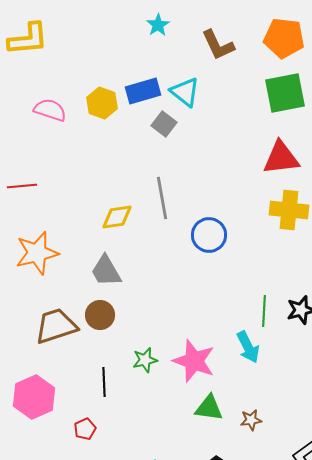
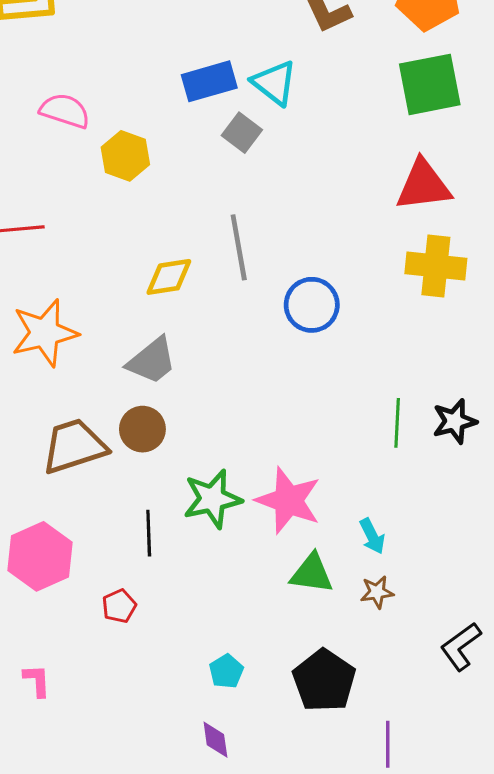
yellow hexagon: (102, 103) -> (125, 156), moved
gray trapezoid: (106, 271) -> (152, 361), turned -99
cyan arrow: (248, 347) -> (372, 536), moved, size x0.7
green star: (145, 360) -> (212, 499), size x1.5

